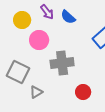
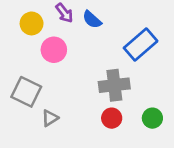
gray cross: (62, 63) -> (114, 85), moved

